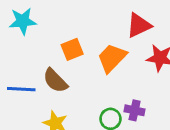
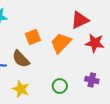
purple cross: (135, 110) -> (92, 80), moved

